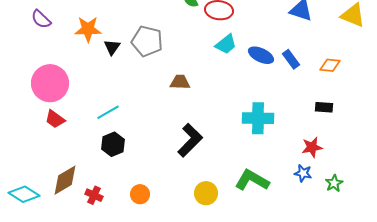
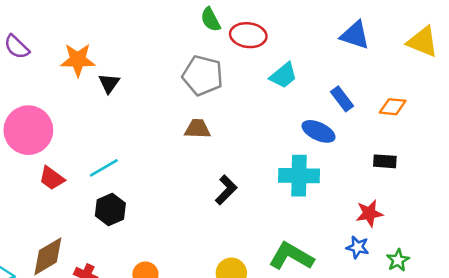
gray pentagon: (147, 41) -> (203, 75), moved
cyan trapezoid: (226, 44) -> (283, 75), moved
blue ellipse: (261, 55) -> (319, 131), moved
red trapezoid: (55, 119) -> (52, 178), moved
black L-shape: (190, 140) -> (226, 190), moved, size x0.7

